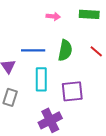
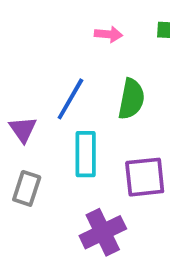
blue line: (33, 50) -> (70, 99), turned -60

